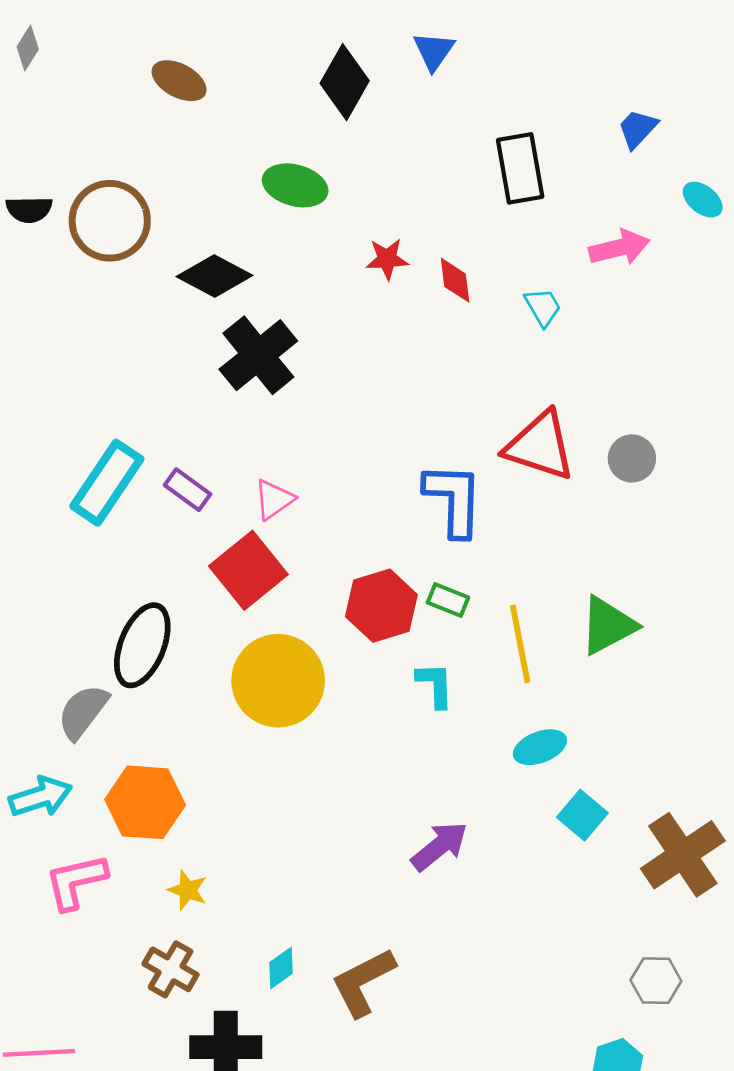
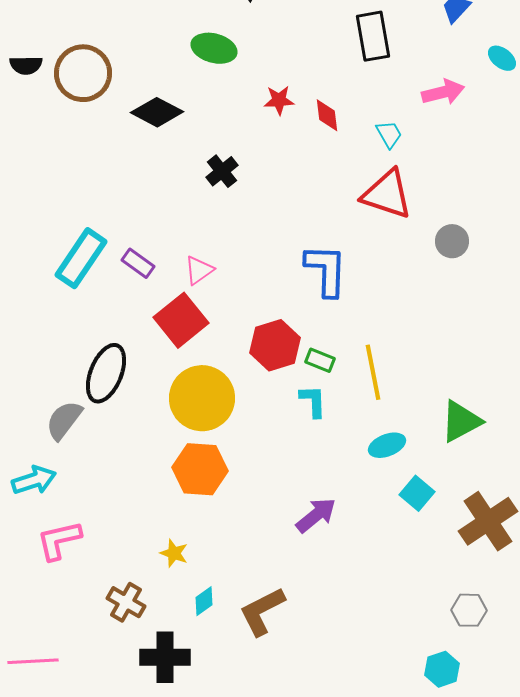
black cross: (258, 355) -> (222, 171), moved, size x0.6
red triangle: (540, 446) -> (387, 194), moved
green rectangle: (448, 600) -> (320, 360), moved
green triangle: (608, 625) -> (461, 421), moved
orange hexagon: (145, 802) -> (200, 469), moved
yellow star: (188, 890) -> (174, 553), moved

